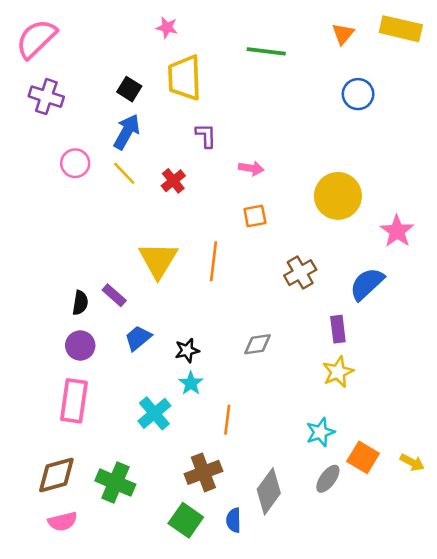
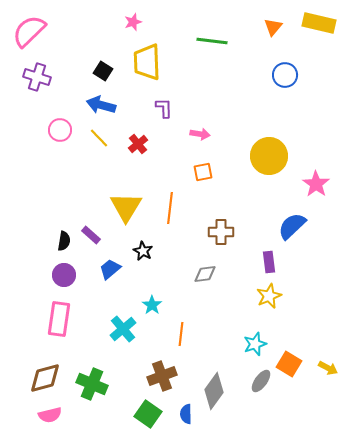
pink star: (167, 27) -> (133, 22), turned -30
blue arrow: (127, 132) -> (101, 105), turned -104
brown cross: (300, 273) -> (221, 232), moved, turned 30
black star: (187, 351) -> (143, 251), moved, turned -30

